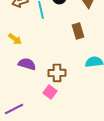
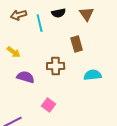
brown cross: (57, 73) -> (56, 66), moved

